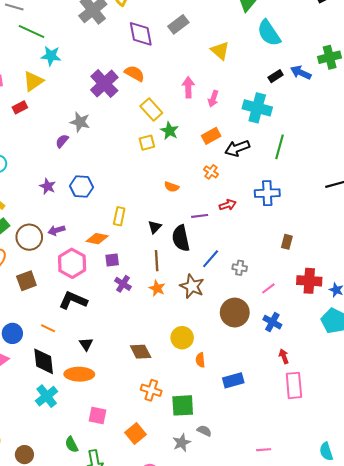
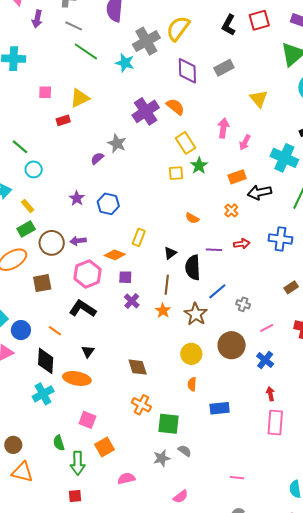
cyan star: (51, 56) -> (125, 63), moved
brown rectangle: (287, 242) -> (291, 287), turned 32
yellow circle: (182, 338) -> (191, 354), moved
orange square: (136, 434) -> (105, 447), moved

